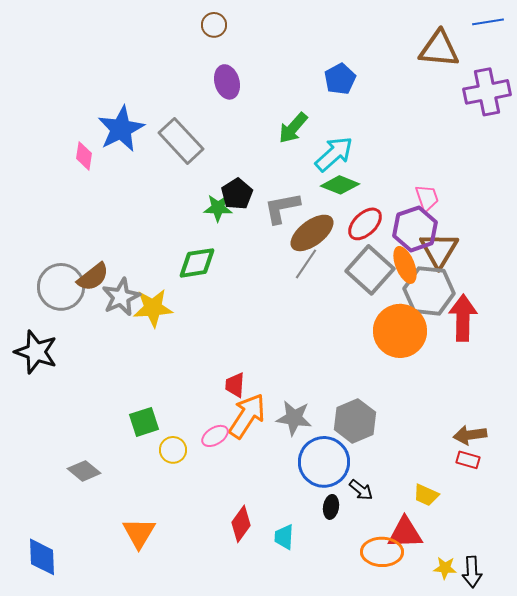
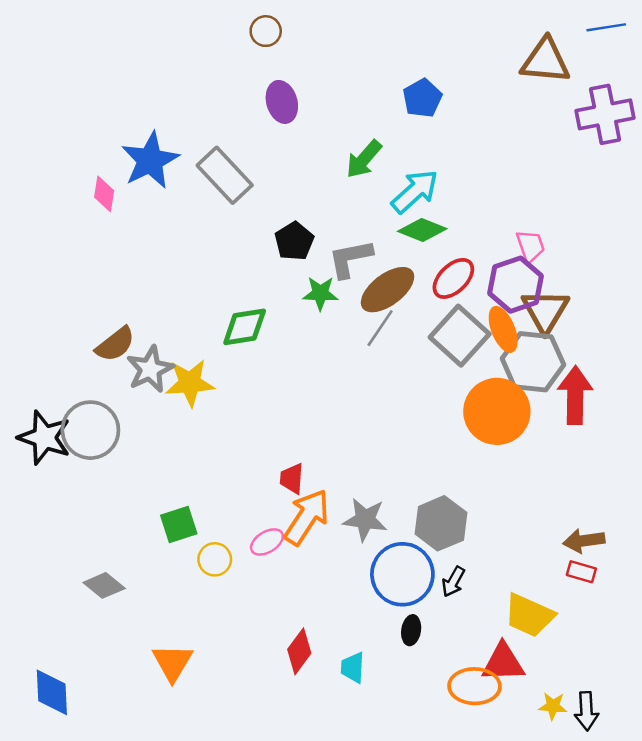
green star: (218, 208) -> (320, 293), moved
gray circle: (61, 287) -> (90, 430), moved
black arrow: (361, 490) -> (453, 582), moved, turned 80
yellow trapezoid: (426, 495) -> (529, 615), size x1.6

